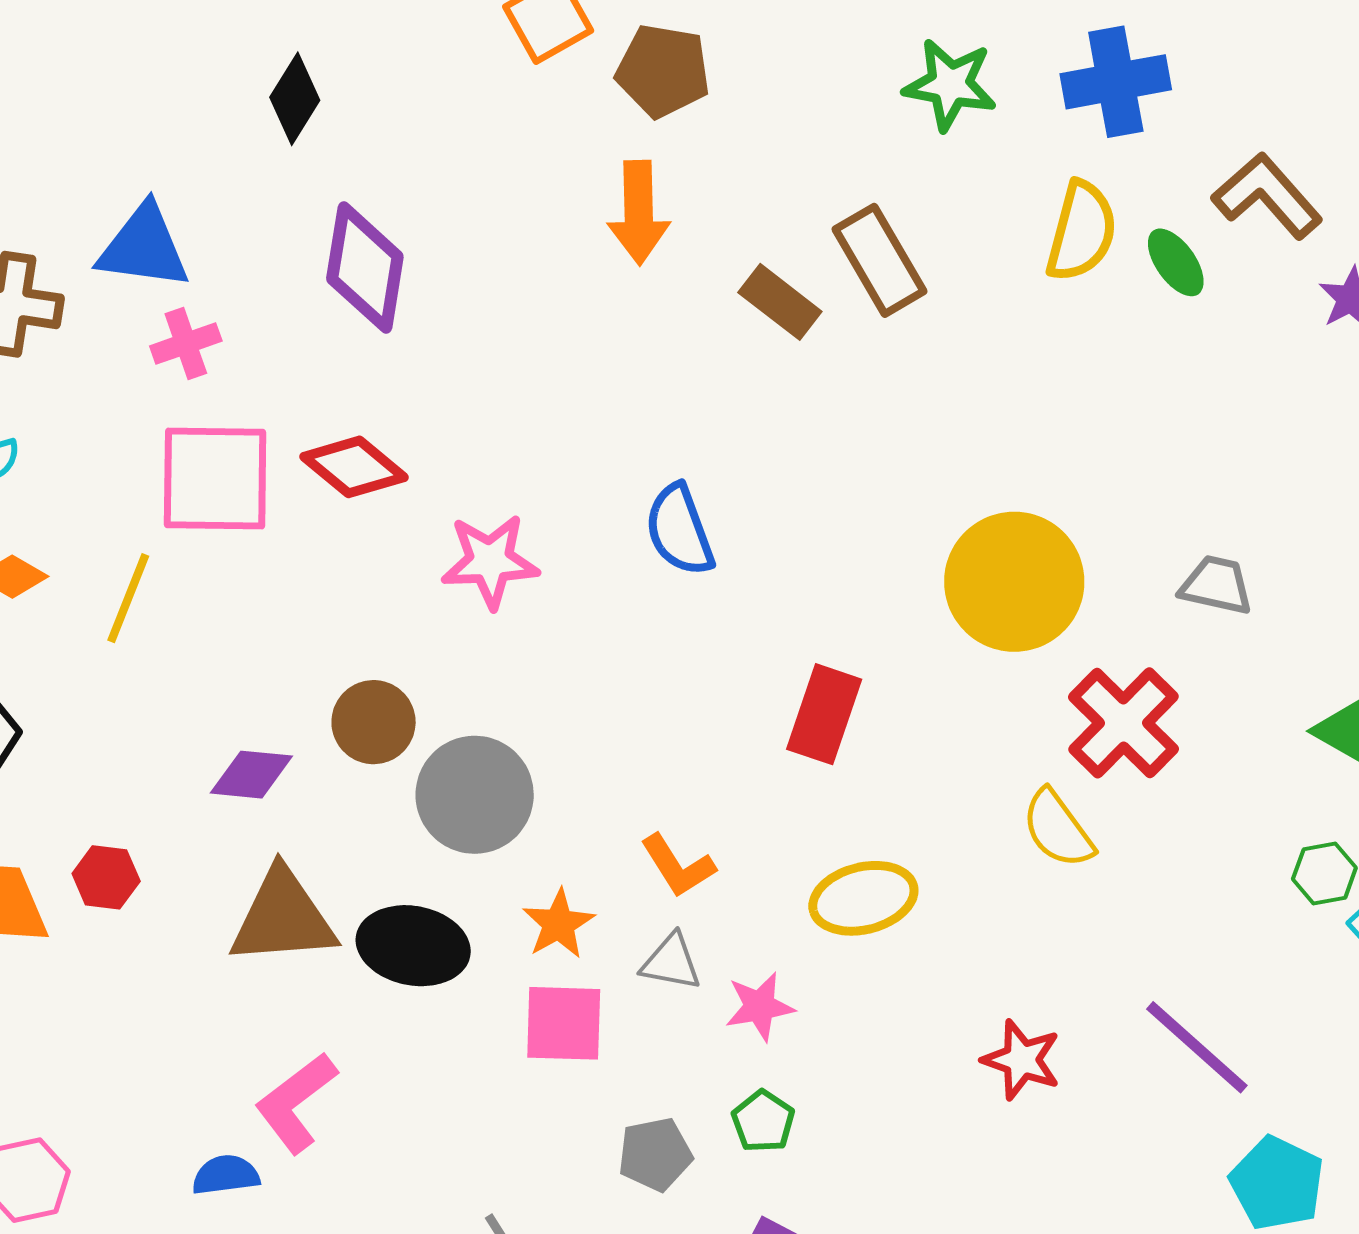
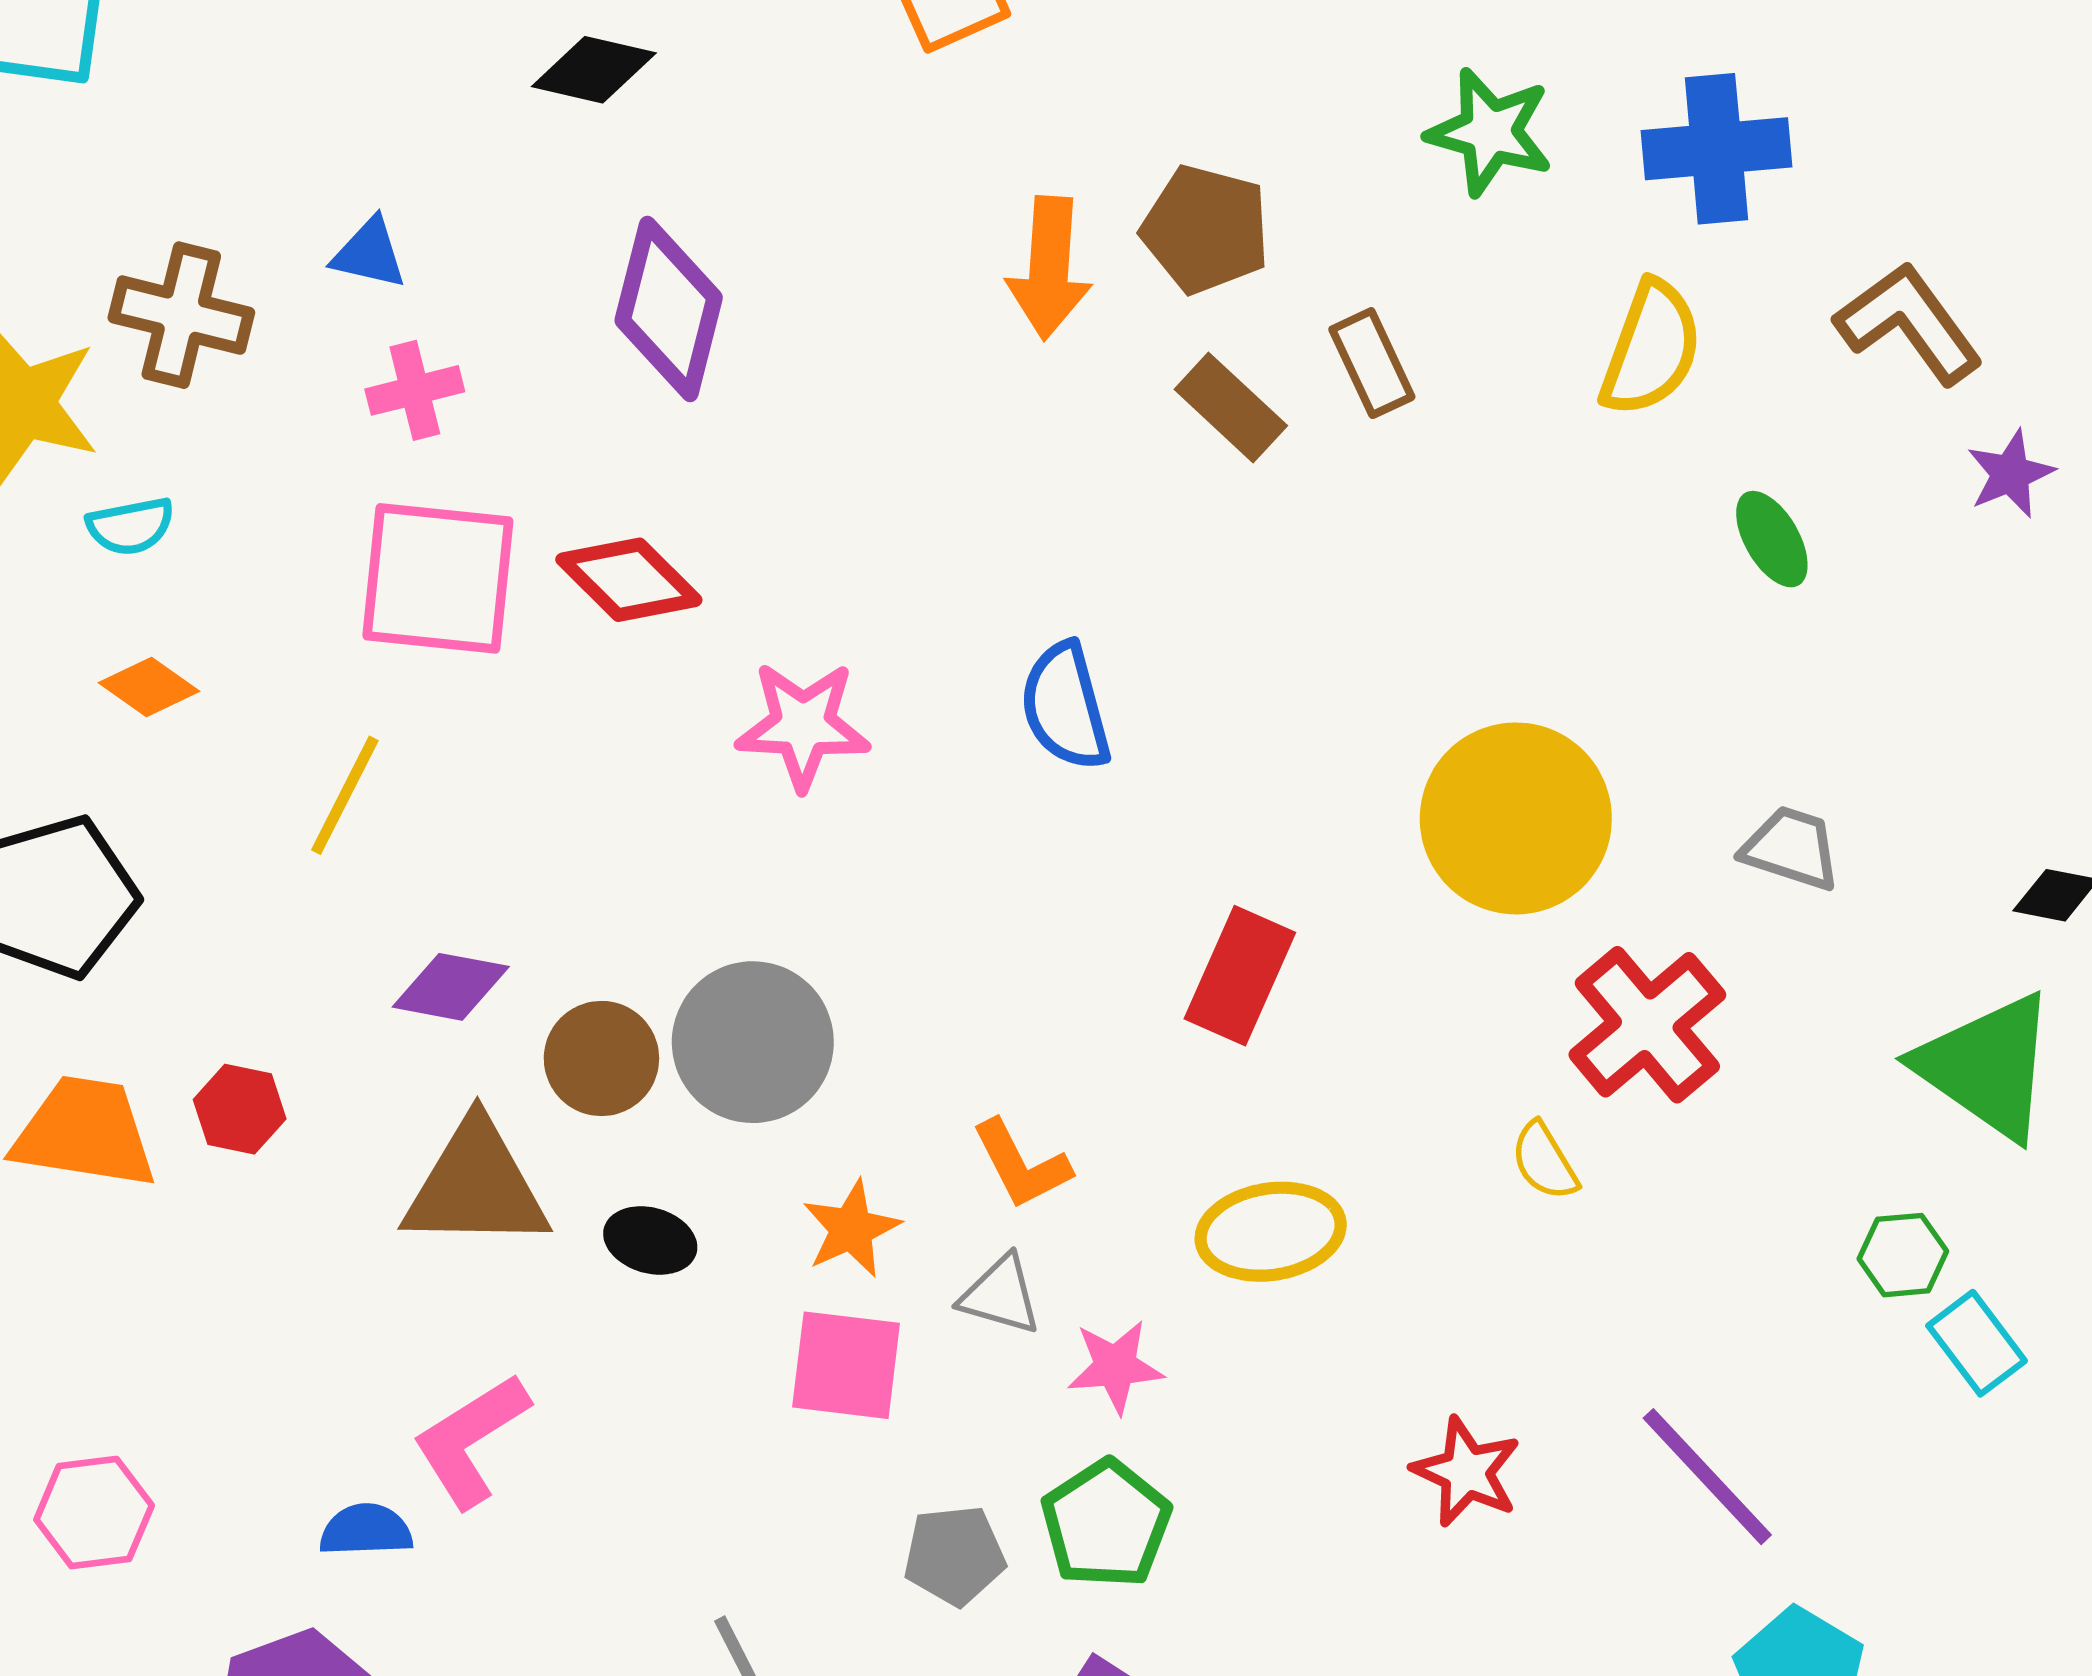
brown pentagon: (663, 71) -> (1206, 229), moved
black diamond: (295, 99) -> (594, 70), turned 66
blue triangle: (144, 247) -> (369, 254), size x0.6
brown rectangle: (880, 260) -> (1372, 363), size x0.7
green ellipse: (1176, 262) -> (1772, 539), moved
yellow line: (128, 598) -> (345, 795), moved
brown circle: (374, 722) -> (601, 1058), moved
yellow semicircle: (1058, 829) -> (1544, 1161), size x0.7
black ellipse: (413, 946) -> (650, 1240), size x0.6
green pentagon: (763, 1121) -> (1106, 1524), size x1.5

